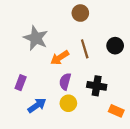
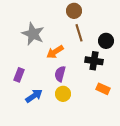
brown line: (85, 49) -> (79, 33), moved
black cross: (97, 86) -> (94, 61), moved
orange rectangle: (116, 111) -> (103, 89), moved

